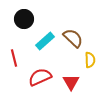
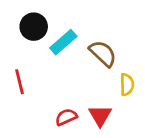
cyan rectangle: (45, 41) -> (63, 42), moved
red semicircle: (40, 77) -> (66, 117), moved, size x0.7

